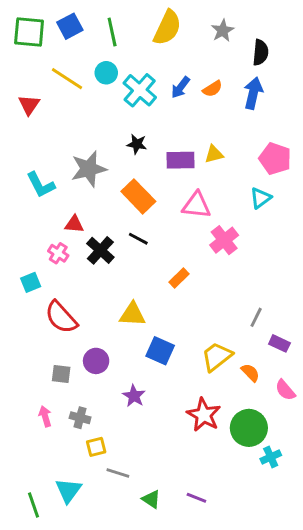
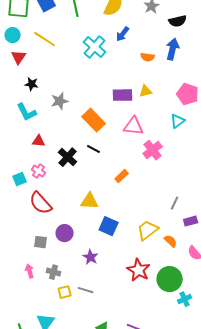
black semicircle: (261, 52) -> (178, 21), turned 72
cyan circle: (106, 73) -> (13, 35), moved
blue arrow: (180, 87) -> (123, 34), moved
orange semicircle: (212, 89) -> (148, 57), moved, turned 40
black star: (137, 144) -> (32, 84), moved
gray star: (89, 169) -> (60, 101), size x0.7
red triangle: (74, 224) -> (39, 141), moved
pink cross: (58, 253) -> (39, 171), moved
purple rectangle: (279, 343) -> (191, 221), turned -40
gray line: (118, 473) -> (86, 290), moved

